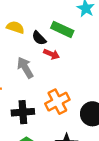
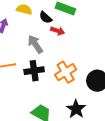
black cross: (23, 112) -> (34, 71), moved

